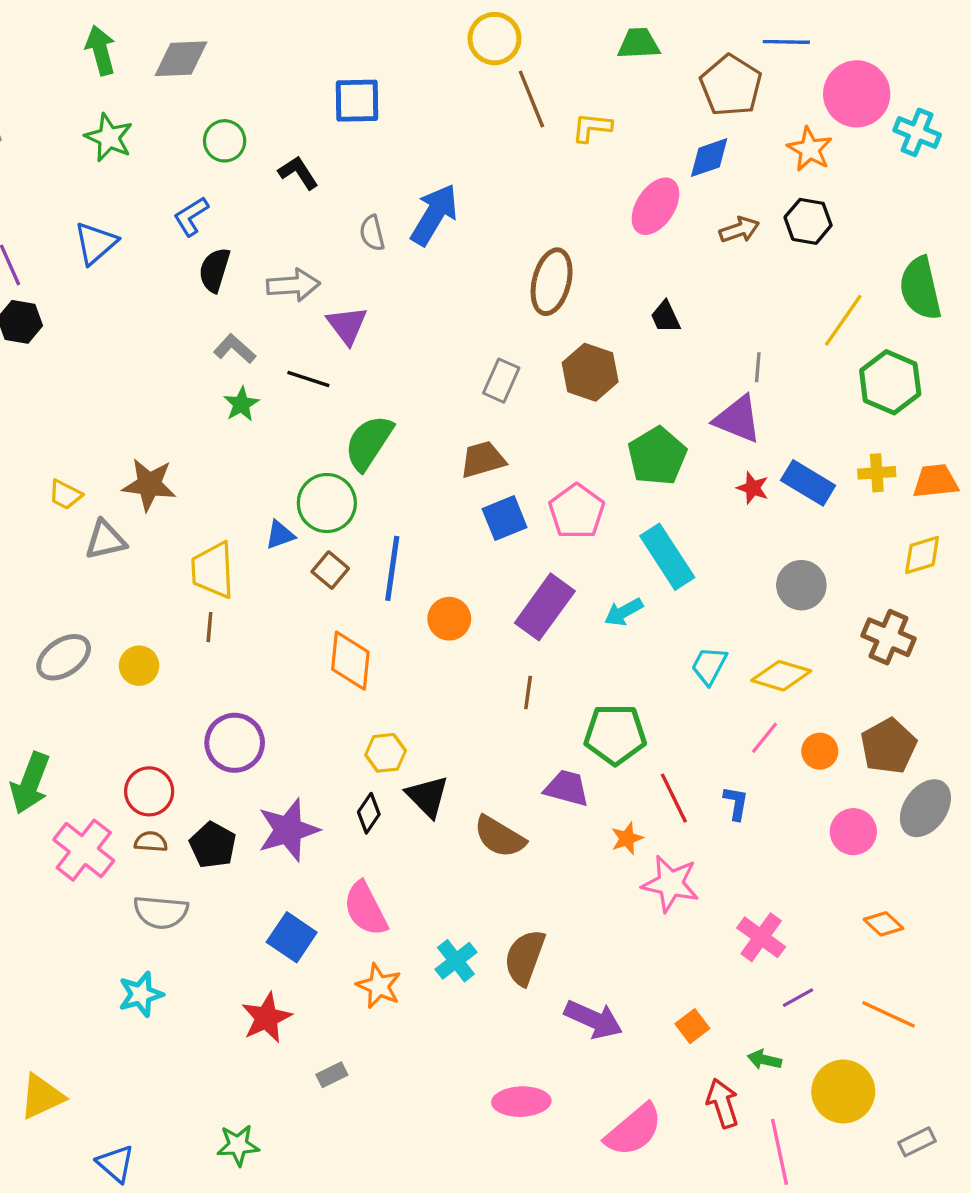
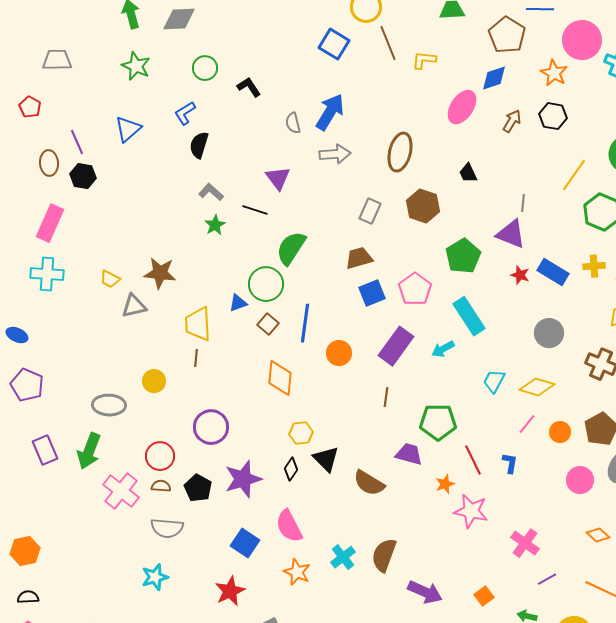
blue square: (357, 101) -> (334, 44), moved, turned 32
brown arrow: (739, 230) -> (512, 121), turned -40
gray arrow: (293, 285) -> (335, 154), moved
gray ellipse: (64, 657) -> (109, 405), moved, turned 36

